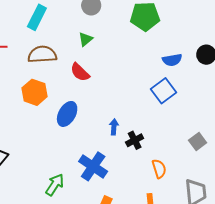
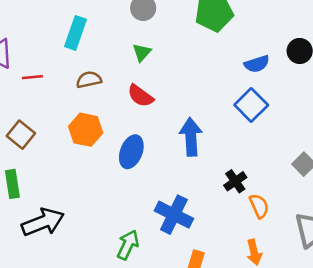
brown semicircle: (42, 54) -> (89, 80), size x0.7
blue arrow: (114, 127) -> (191, 137), moved, size x1.8
black cross: (135, 140) -> (235, 181), moved

